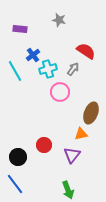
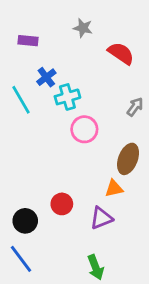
red semicircle: (86, 51) -> (121, 53), moved
gray arrow: (73, 69) -> (135, 107), moved
purple triangle: (72, 155) -> (101, 218), turned 30

